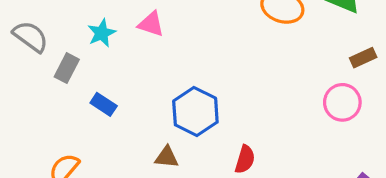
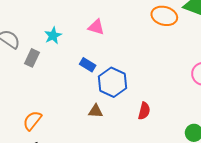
pink triangle: (151, 24) -> (96, 27), moved
blue rectangle: (104, 104) -> (88, 65), moved

